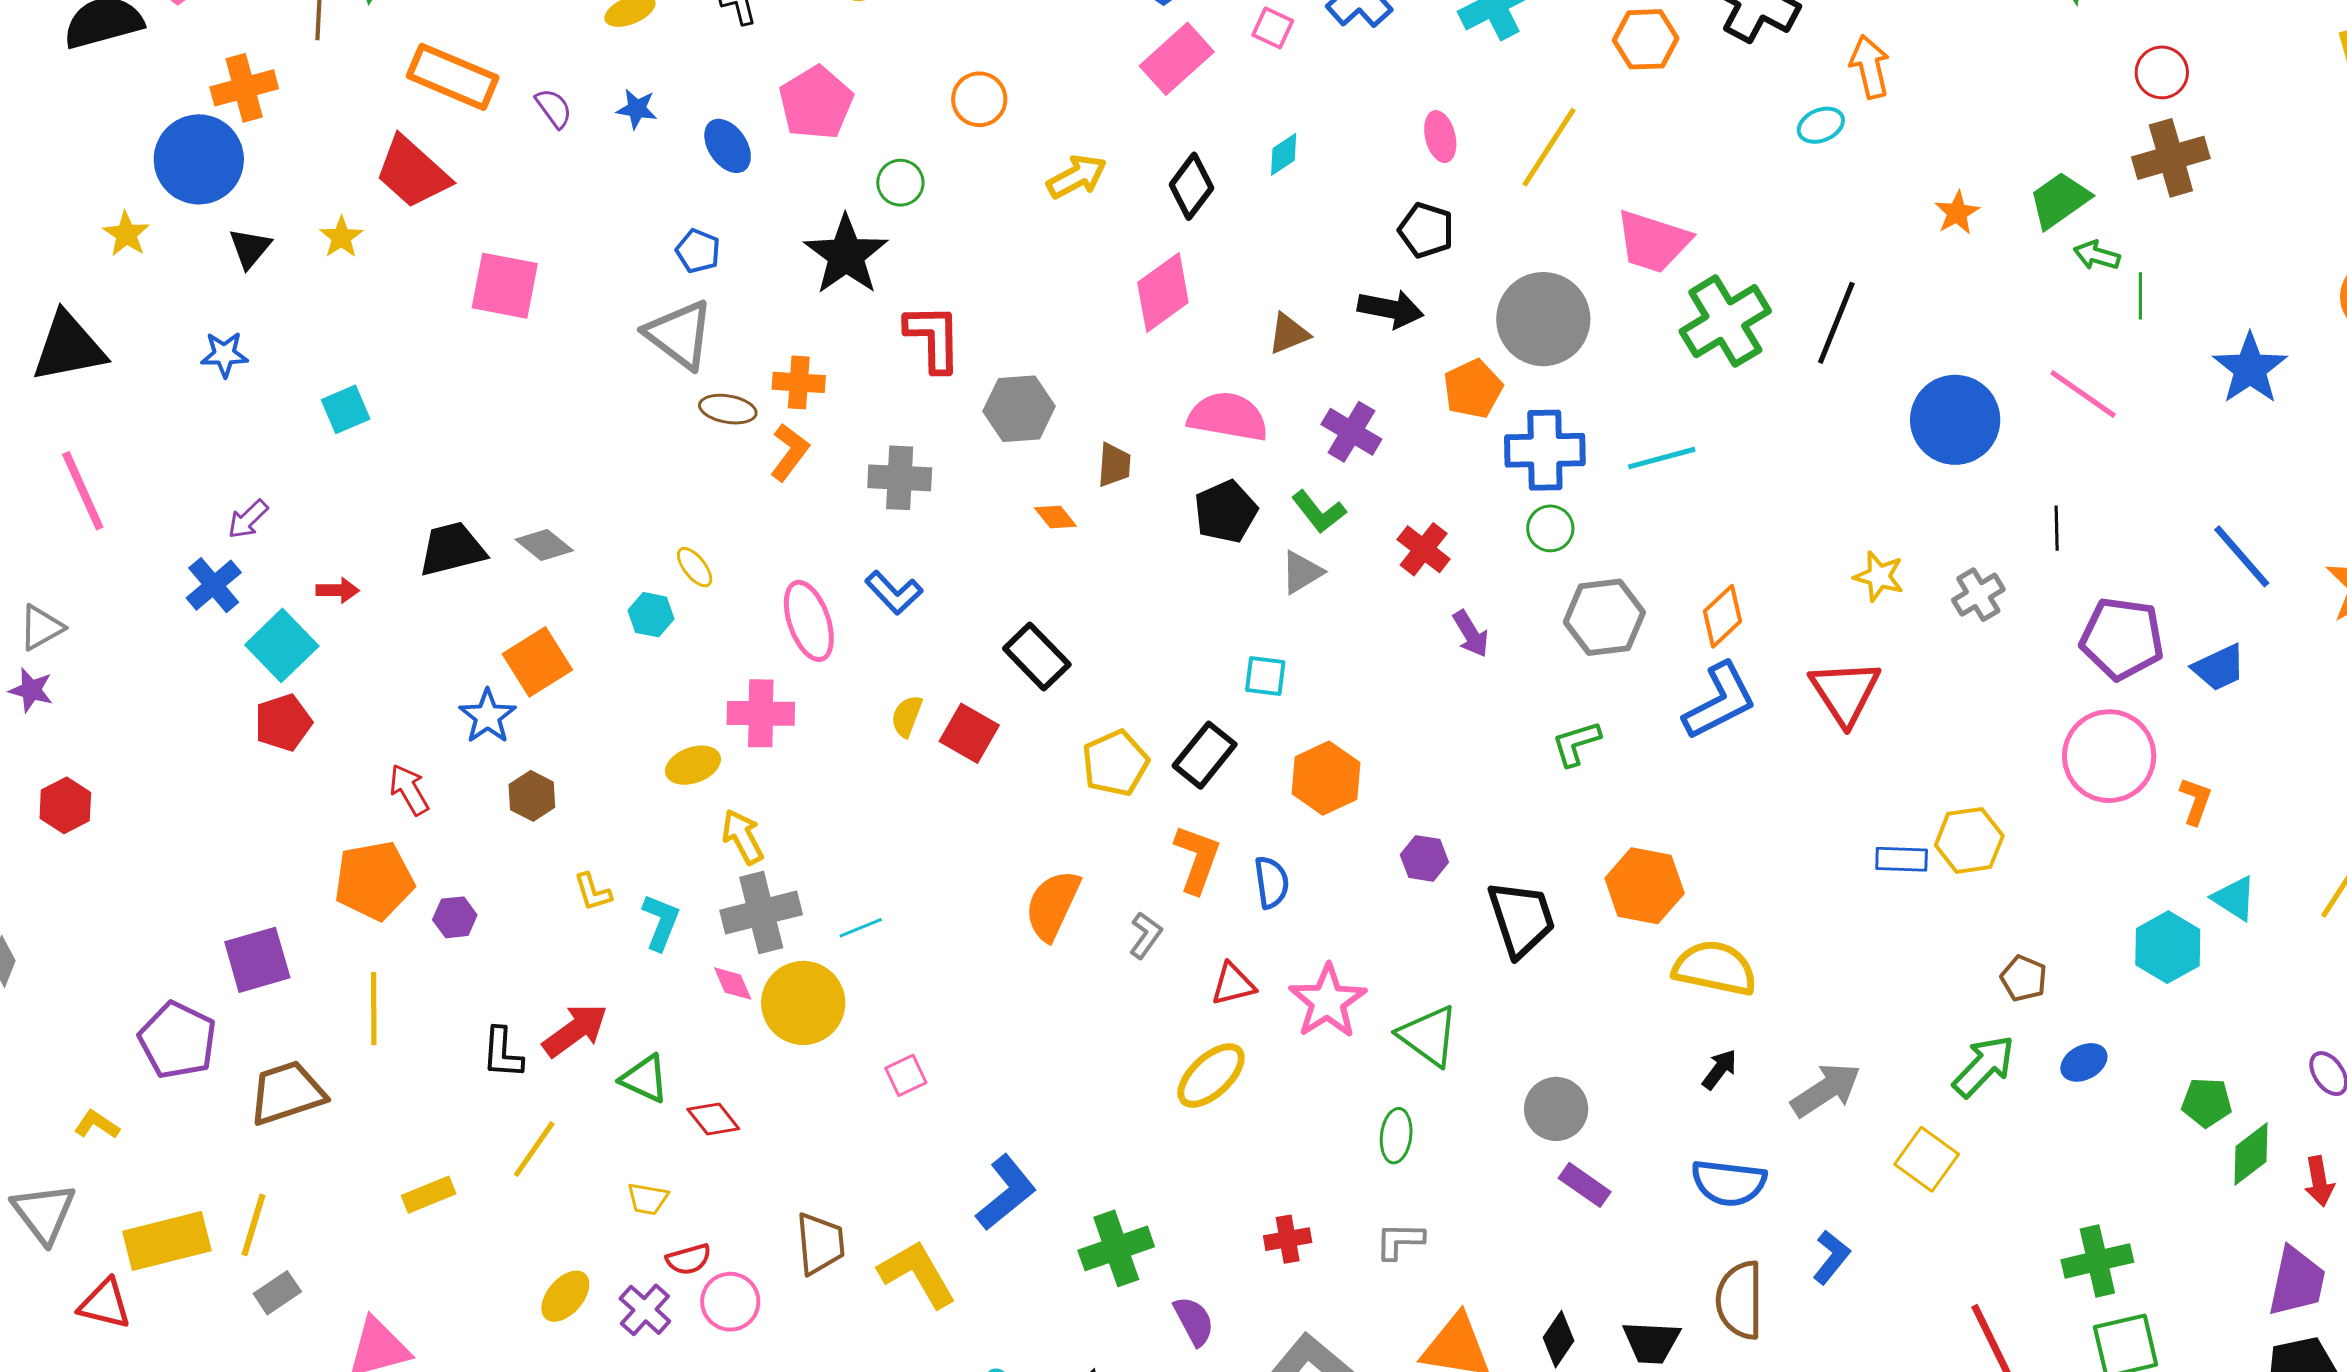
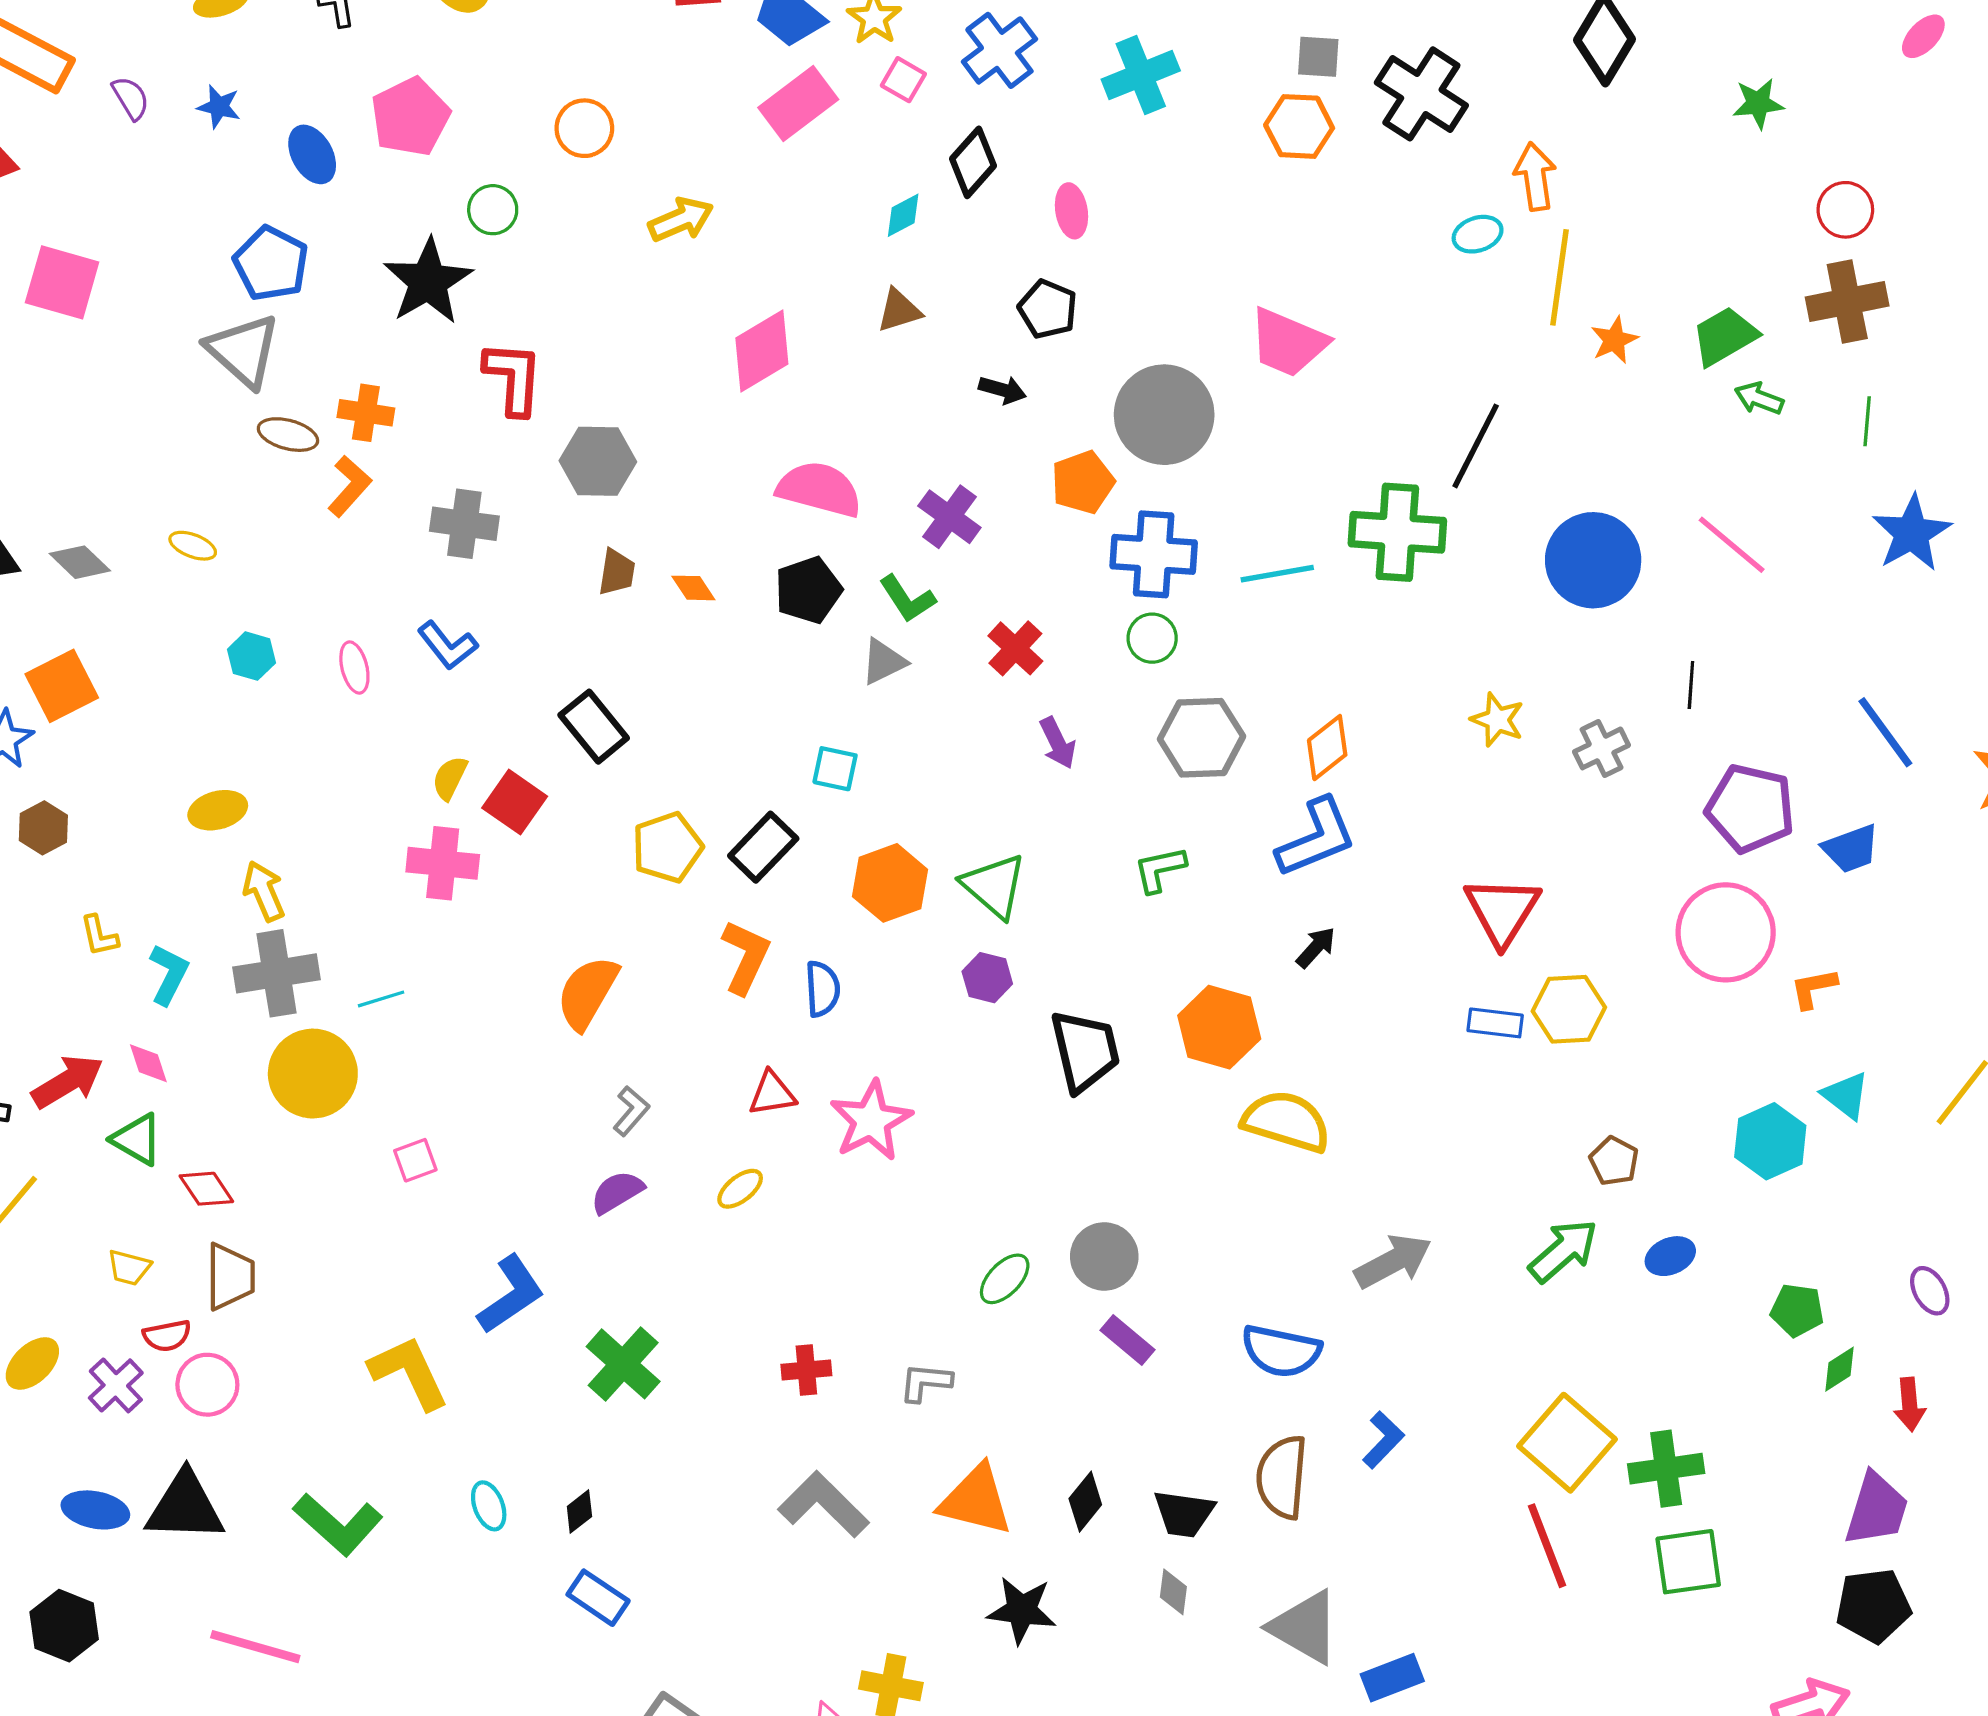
yellow line: (1549, 147) -> (1560, 277), moved, turned -30
black diamond: (1191, 186) -> (973, 162), moved
blue pentagon: (698, 251) -> (271, 264), size x1.6
green line: (2140, 296) -> (1867, 421), moved
black arrow: (1391, 309) -> (1003, 390), size x0.7
green cross: (1725, 321) -> (1397, 532), moved, turned 30
brown triangle: (1289, 334) -> (899, 311), moved
brown trapezoid: (1114, 465) -> (617, 572), moved
orange diamond: (1055, 517) -> (693, 588), moved
yellow ellipse: (695, 567) -> (193, 546), moved, turned -36
cyan hexagon: (651, 615) -> (251, 656), moved
pink ellipse: (809, 621) -> (354, 667), size x0.6
red triangle: (1845, 692) -> (1502, 911), moved
pink cross: (761, 713) -> (443, 863), moved
orange L-shape: (2196, 801) -> (1814, 988), turned -126
gray L-shape: (1146, 935) -> (631, 1111), moved
pink diamond: (733, 984) -> (148, 1063), moved
green triangle: (1428, 1036) -> (994, 886), moved
black arrow: (1719, 1069) -> (1316, 947), moved
yellow ellipse: (1211, 1075) -> (740, 1189), size x0.6
green ellipse: (1396, 1136) -> (1005, 1279), moved, turned 32
green diamond: (2251, 1154) -> (1840, 1369), size x0.7
yellow square: (1927, 1159) -> (1567, 1443), moved, size x1.4
brown trapezoid: (820, 1244) -> (230, 1277), moved
green cross: (1116, 1248) -> (623, 1364), turned -34
purple semicircle: (1194, 1321) -> (617, 1192), moved, turned -98

